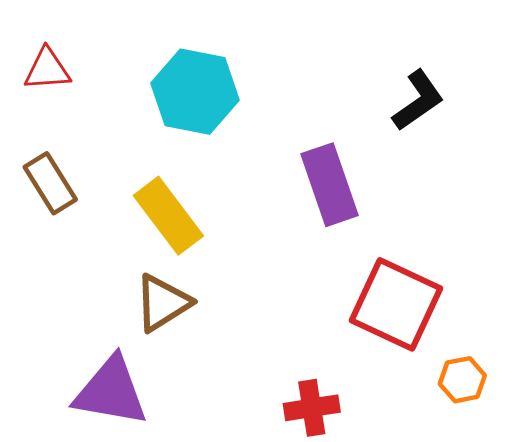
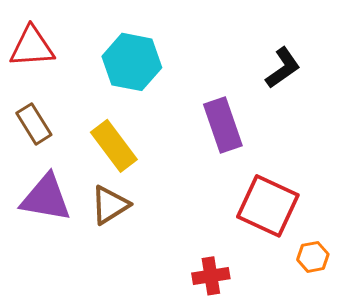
red triangle: (47, 69) -> (32, 47), size x1.4
purple triangle: (111, 392) -> (46, 198), moved

